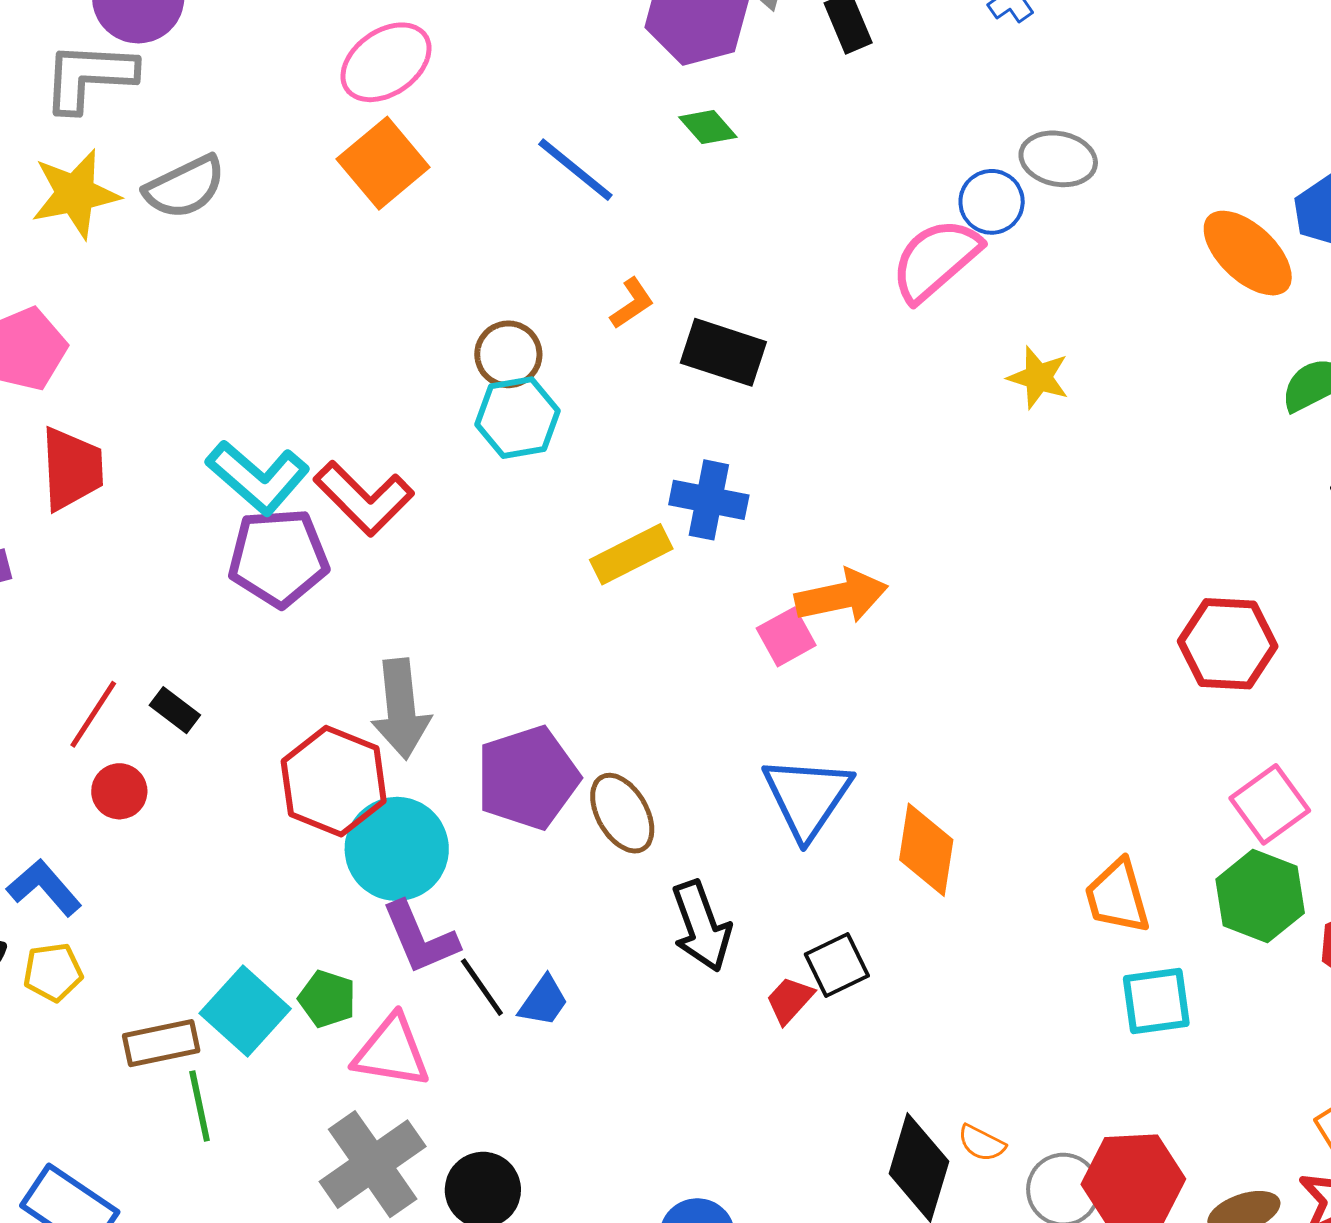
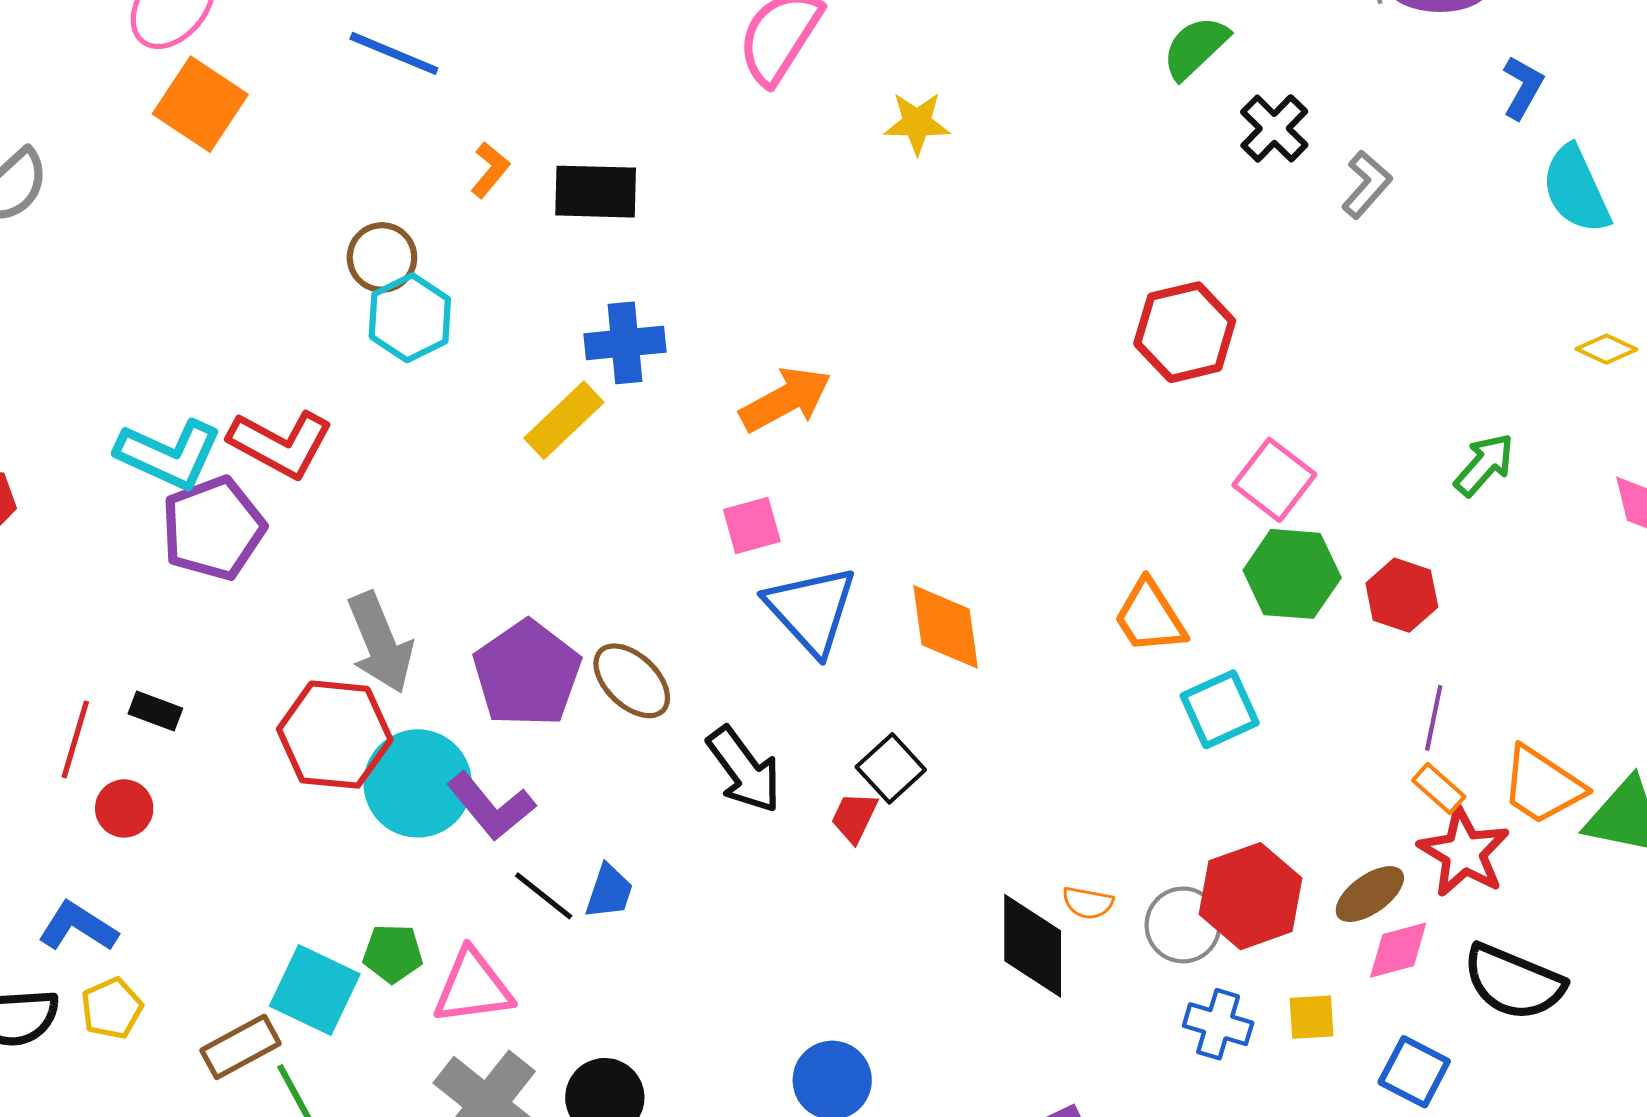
pink square: (786, 637) -> (752, 526), moved, turned 30
purple L-shape: (420, 938) -> (491, 806), moved

